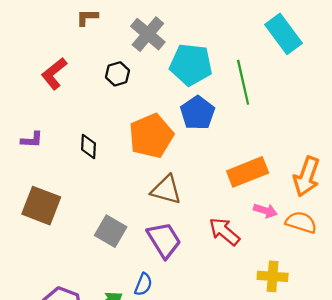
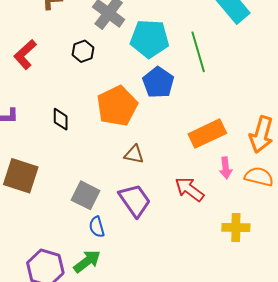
brown triangle: (166, 190) -> (134, 154), size x0.7
pink arrow: (265, 211) -> (226, 168), turned 70
blue semicircle: (143, 284) -> (97, 227), moved, turned 145

